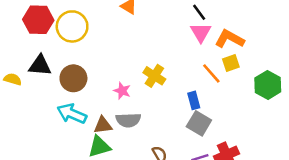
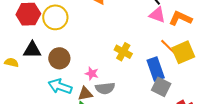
pink triangle: (201, 32) -> (157, 15), turned -36
yellow square: (231, 63) -> (183, 52), moved, size x1.6
pink star: (122, 91) -> (92, 74), moved
blue rectangle: (194, 100) -> (156, 69), size x1.6

